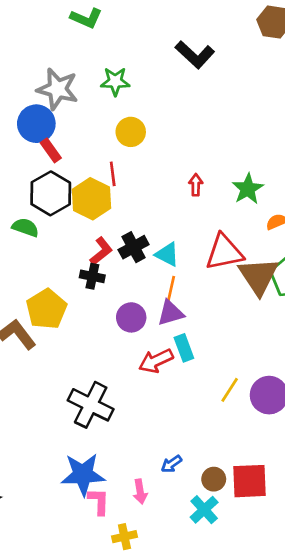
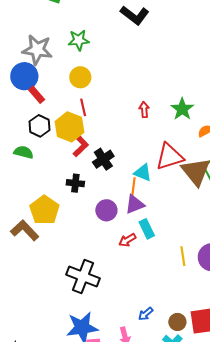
yellow circle: (131, 132) -> (80, 77), moved
black hexagon: (51, 193) -> (40, 126), size x0.7
red L-shape: (101, 251) -> (81, 146), moved
cyan triangle: (167, 254) -> (143, 173), moved
red arrow: (156, 361) -> (127, 240), size x0.7
yellow line: (230, 390) -> (183, 256), turned -36

